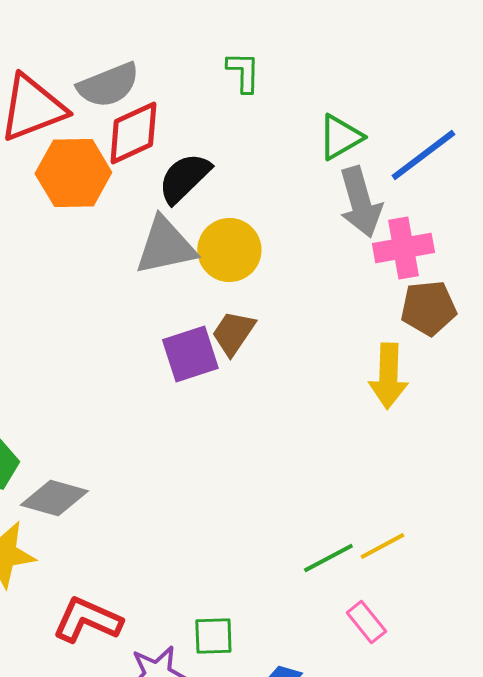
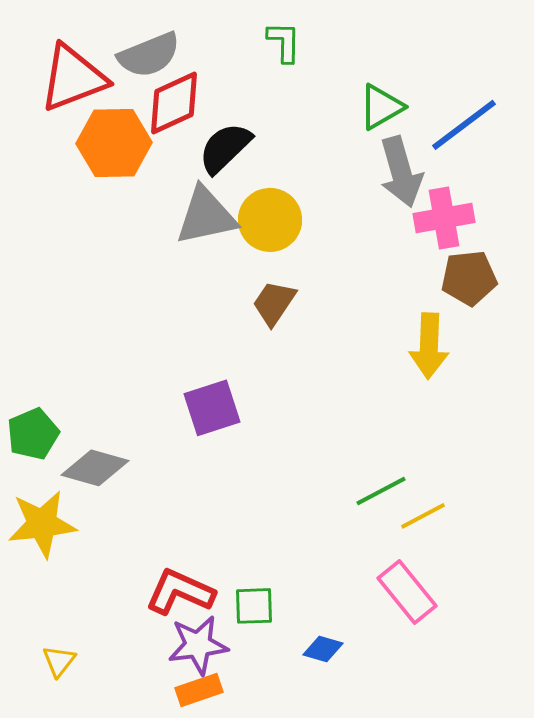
purple square: (190, 354) -> (212, 408), moved
green line: (328, 558) -> (381, 491), moved
red L-shape: (87, 620) -> (180, 592), moved
pink rectangle: (366, 622) -> (407, 592), size x1.5

